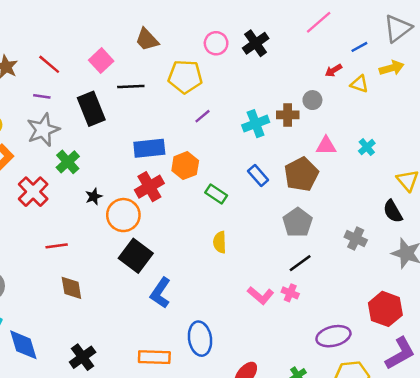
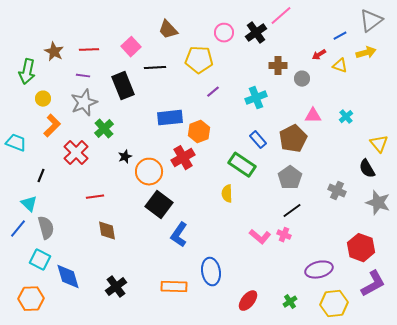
pink line: (319, 22) -> (281, 16), moved
red line: (49, 64) -> (89, 50), turned -42
brown cross: (288, 115) -> (278, 66), moved
red cross: (149, 187) -> (183, 158), moved
green rectangle: (216, 194) -> (242, 165), moved, size x1.5

